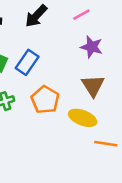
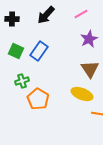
purple star: (92, 47) -> (89, 39), turned 30
orange pentagon: (45, 100) -> (38, 99), moved

